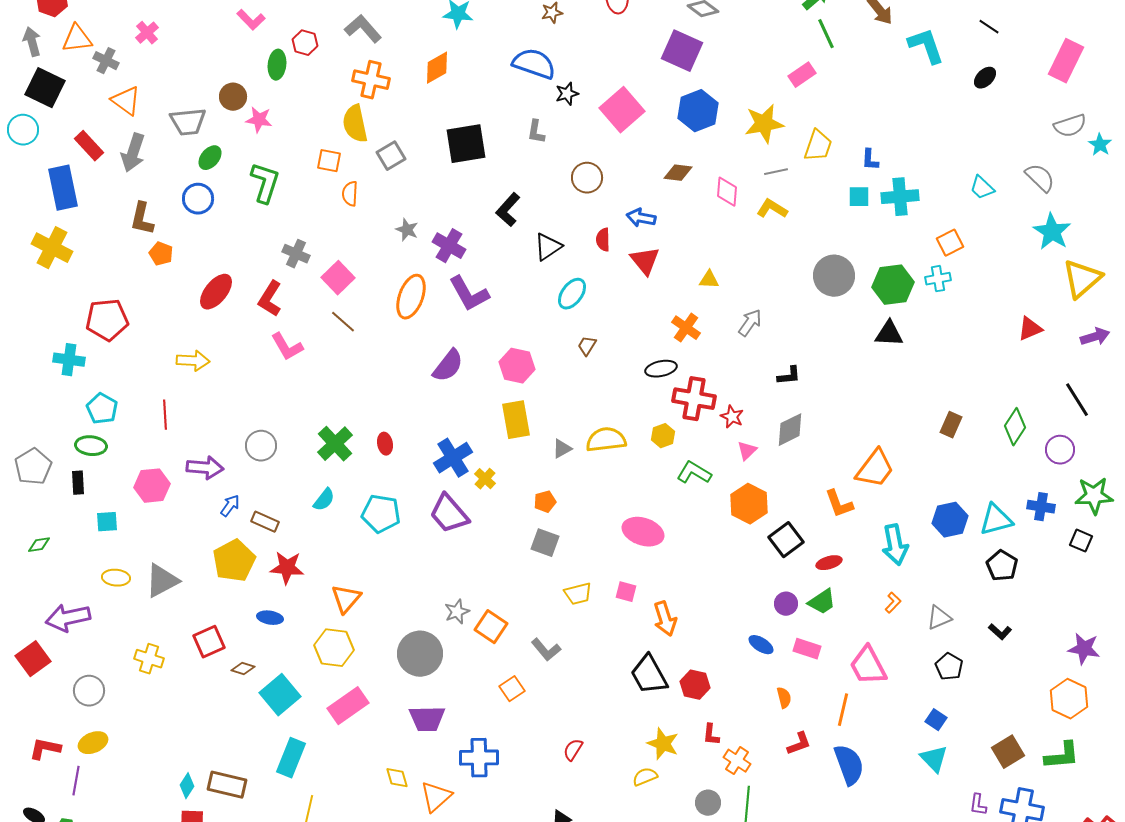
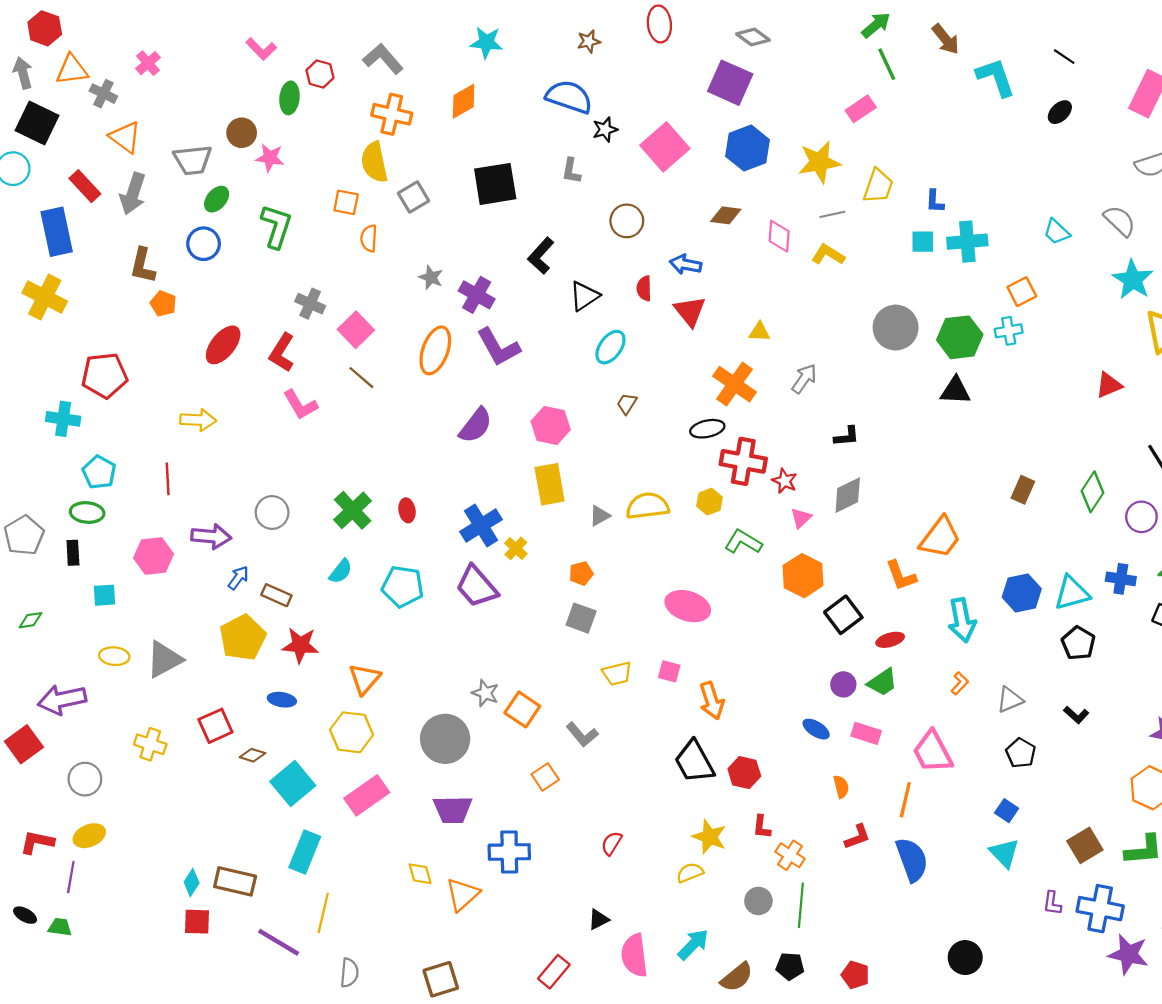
orange cross: (686, 328) -> (735, 384), size x1.4
gray star: (457, 612) -> (485, 693), turned -30

